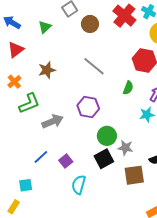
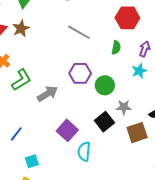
brown star: (47, 70) -> (21, 29), moved
green circle: (107, 136) -> (105, 85), moved
blue line: (41, 157) -> (16, 134), moved
purple square: (66, 161) -> (67, 130), size x1.5

